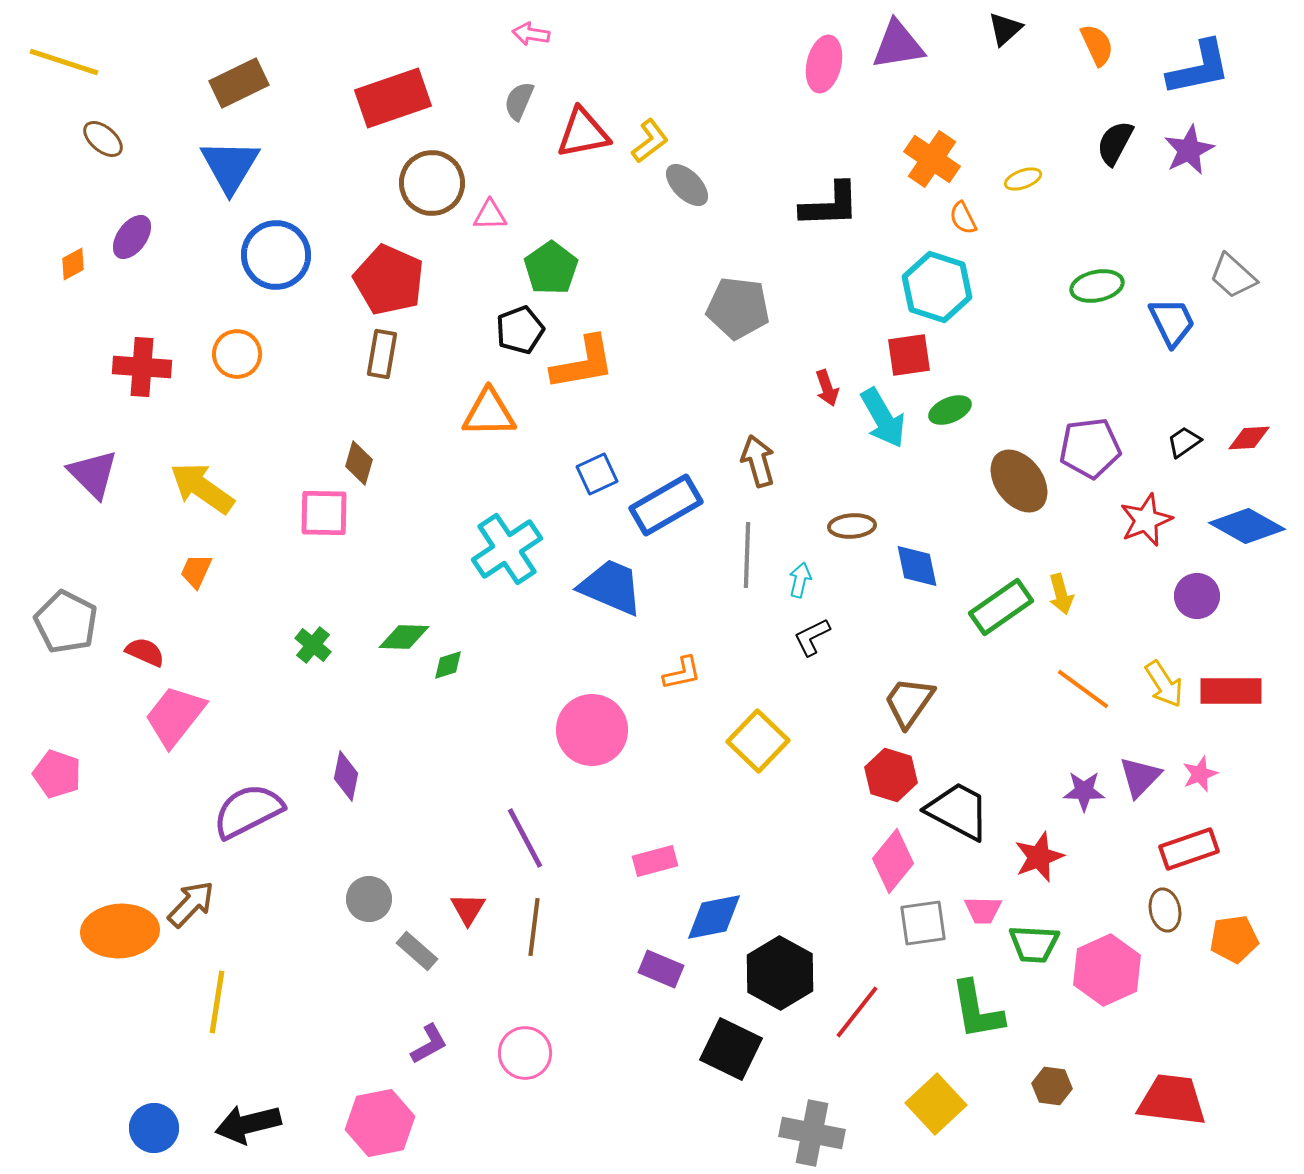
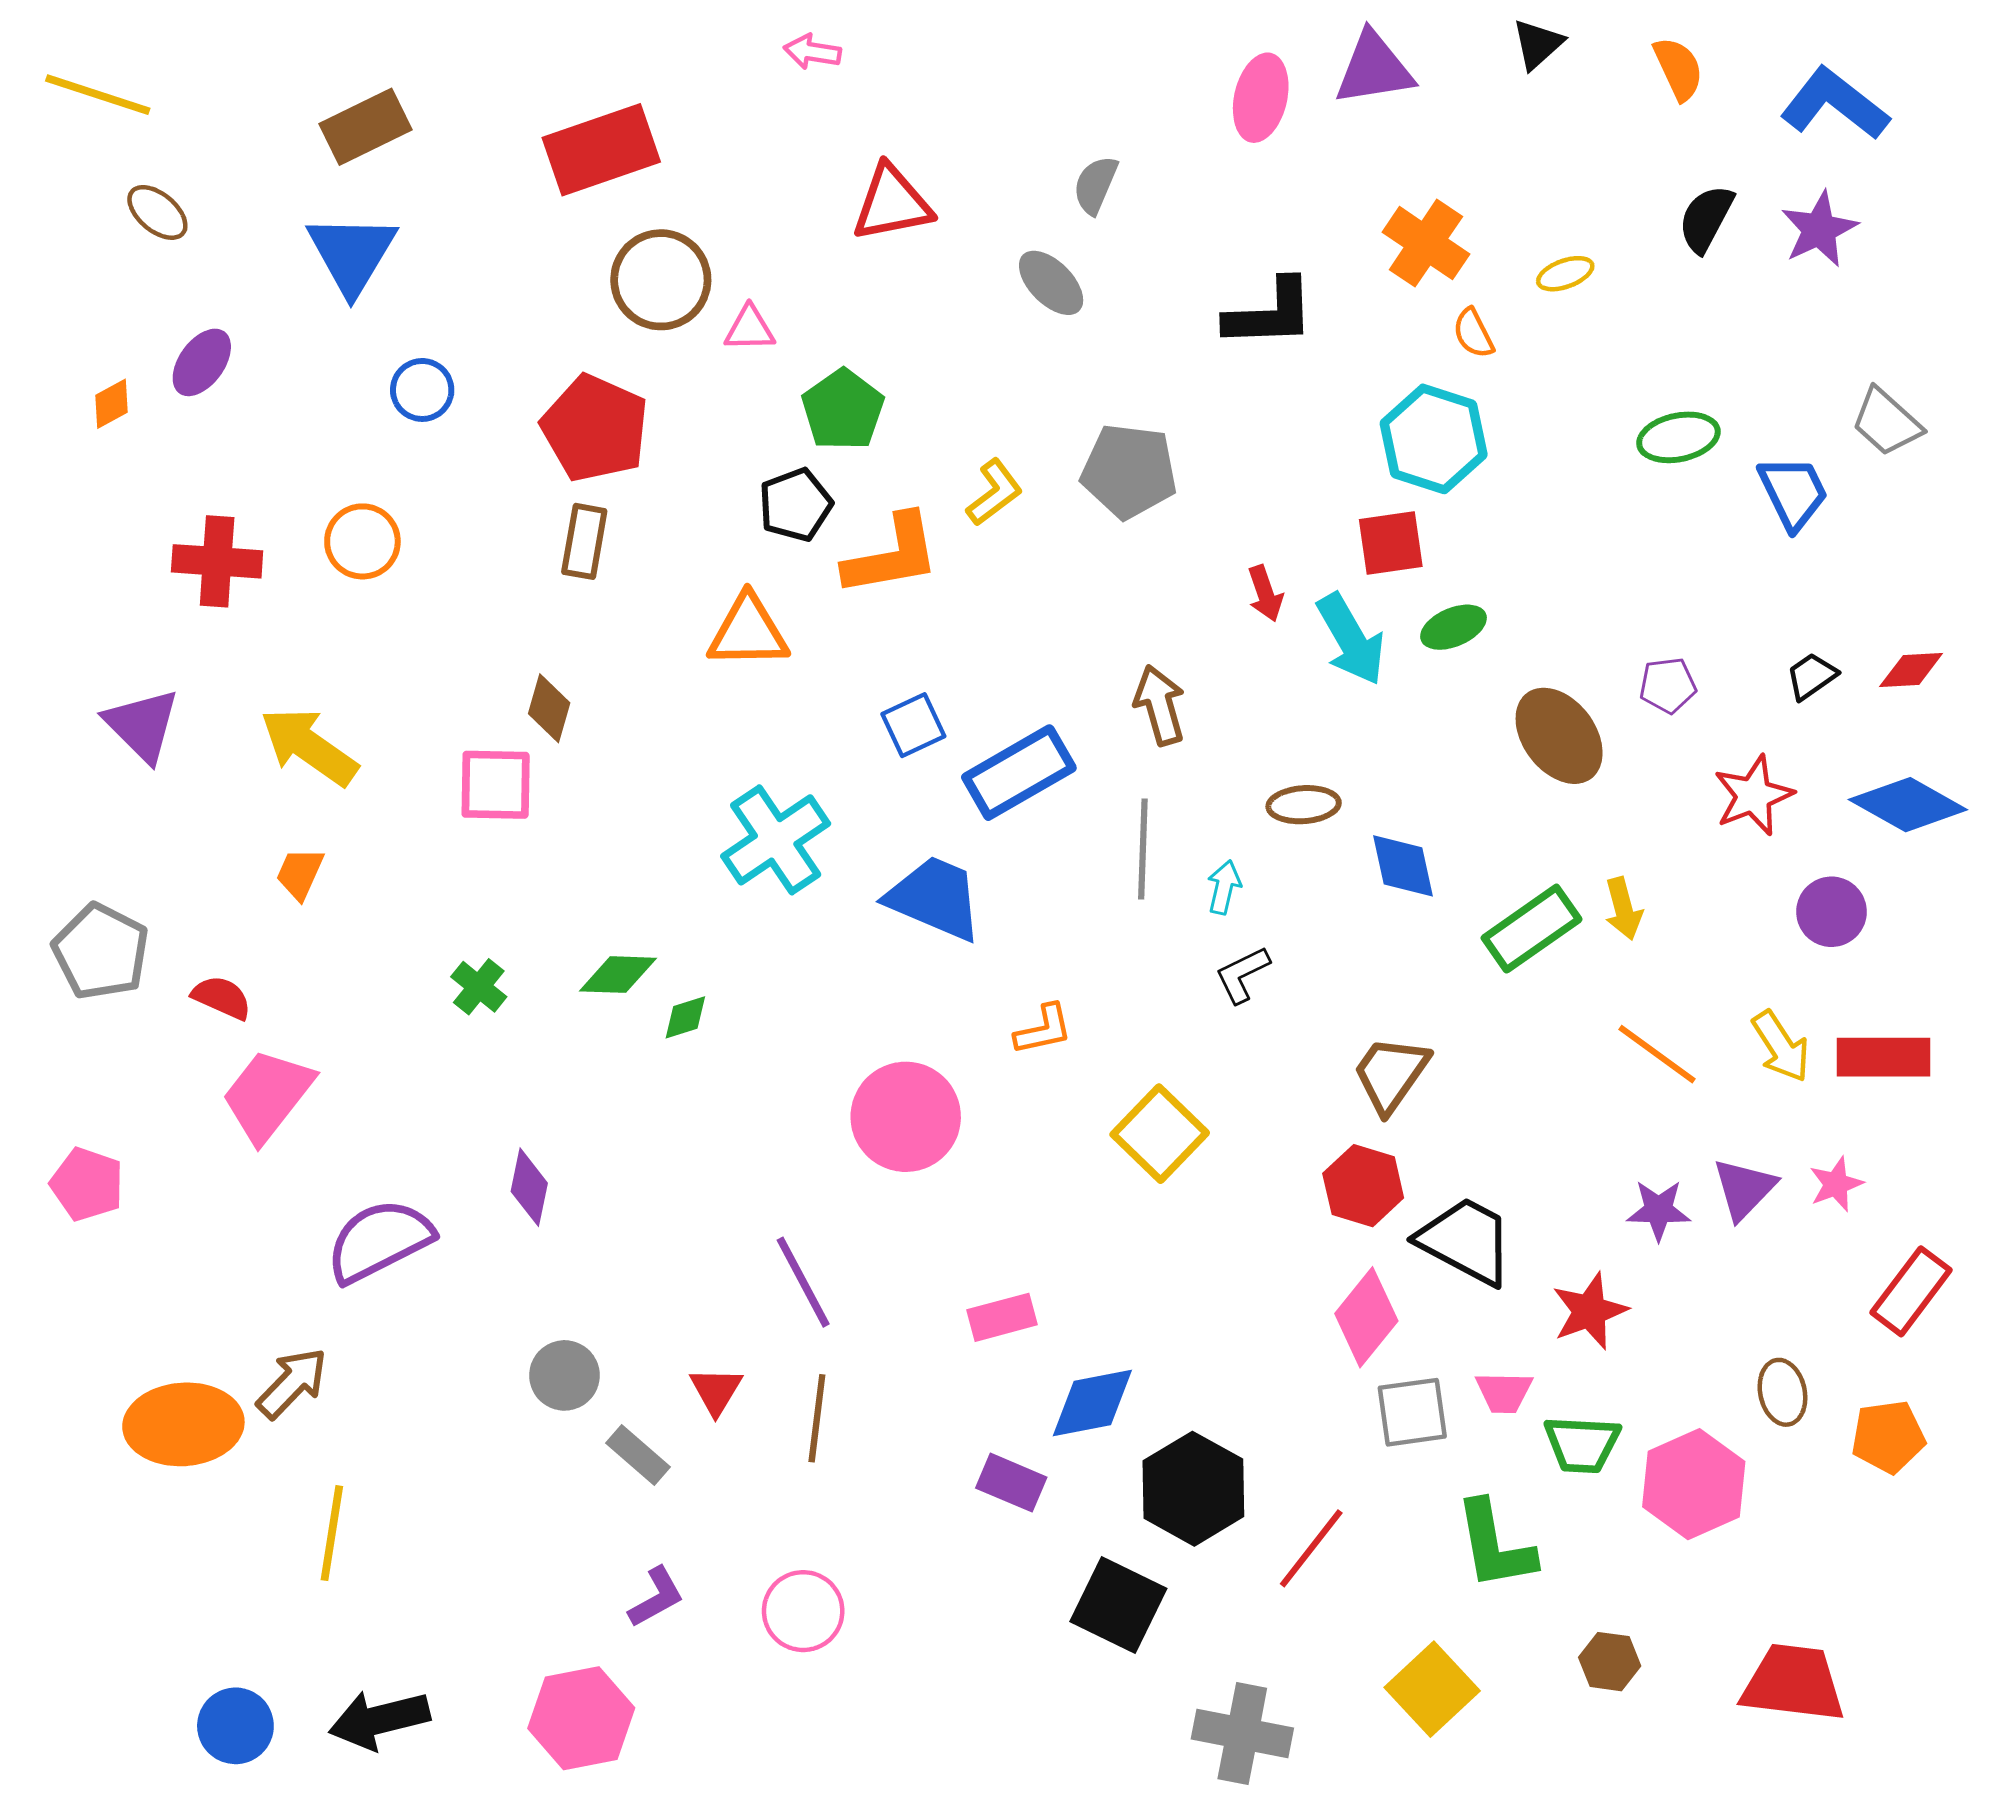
blue L-shape: (1199, 68) -> (1835, 104), turned -130
gray semicircle: (519, 101) -> (1095, 185), moved
yellow L-shape: (650, 141) -> (994, 492), moved
blue circle: (276, 255) -> (422, 390), size x0.6
purple pentagon: (1090, 448) -> (1668, 685), size x0.6
red rectangle: (1189, 849) -> (1911, 1291), moved, turned -34

